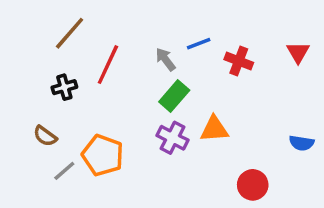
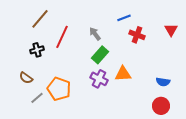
blue line: (199, 44) -> (124, 18), moved
blue semicircle: (302, 143) -> (163, 82), moved
red circle: (253, 185) -> (161, 106), moved

